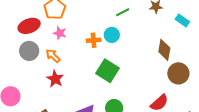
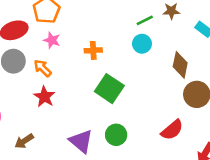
green line: (123, 12) -> (145, 20), moved
cyan circle: (112, 35) -> (142, 44), moved

